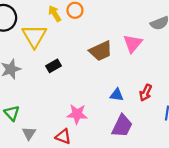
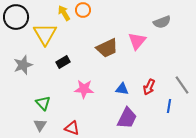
green triangle: (12, 113) -> (43, 103), moved
pink star: (77, 114) -> (84, 89), moved

